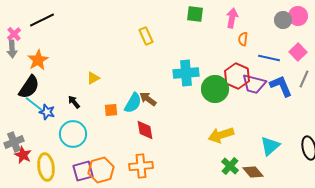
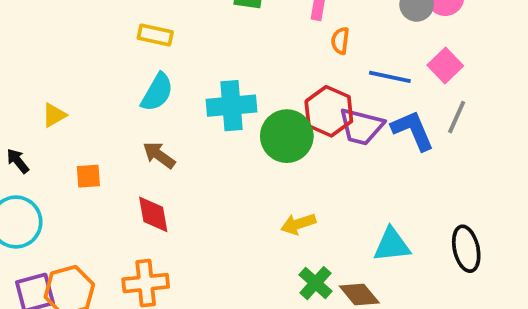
yellow rectangle: (146, 36) -> (155, 35), turned -54
cyan semicircle: (133, 103) -> (157, 92), moved
yellow arrow: (221, 135) -> (298, 224), size x0.7
cyan triangle: (270, 146) -> (392, 245), turned 35

